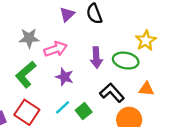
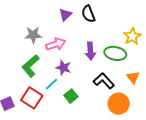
orange triangle: (146, 89) -> (133, 77), turned 48
cyan line: (63, 107) -> (52, 84), moved
green square: (84, 111) -> (71, 96), moved

